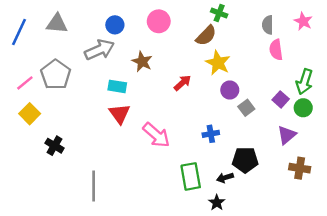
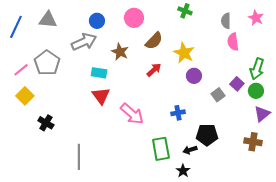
brown semicircle: (206, 36) -> (154, 41), moved
gray square: (246, 108) -> (218, 95), moved
purple triangle: (287, 135) -> (262, 114), moved

